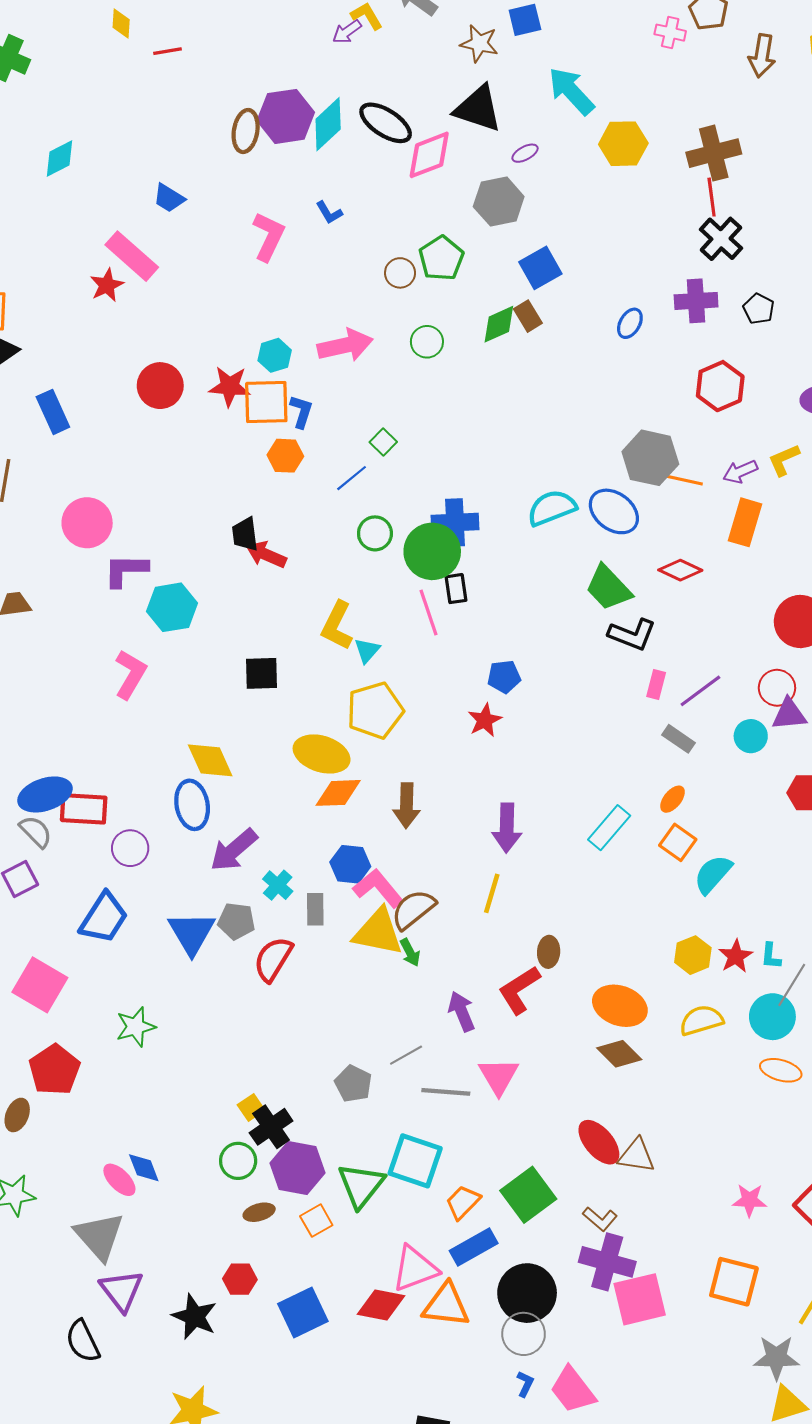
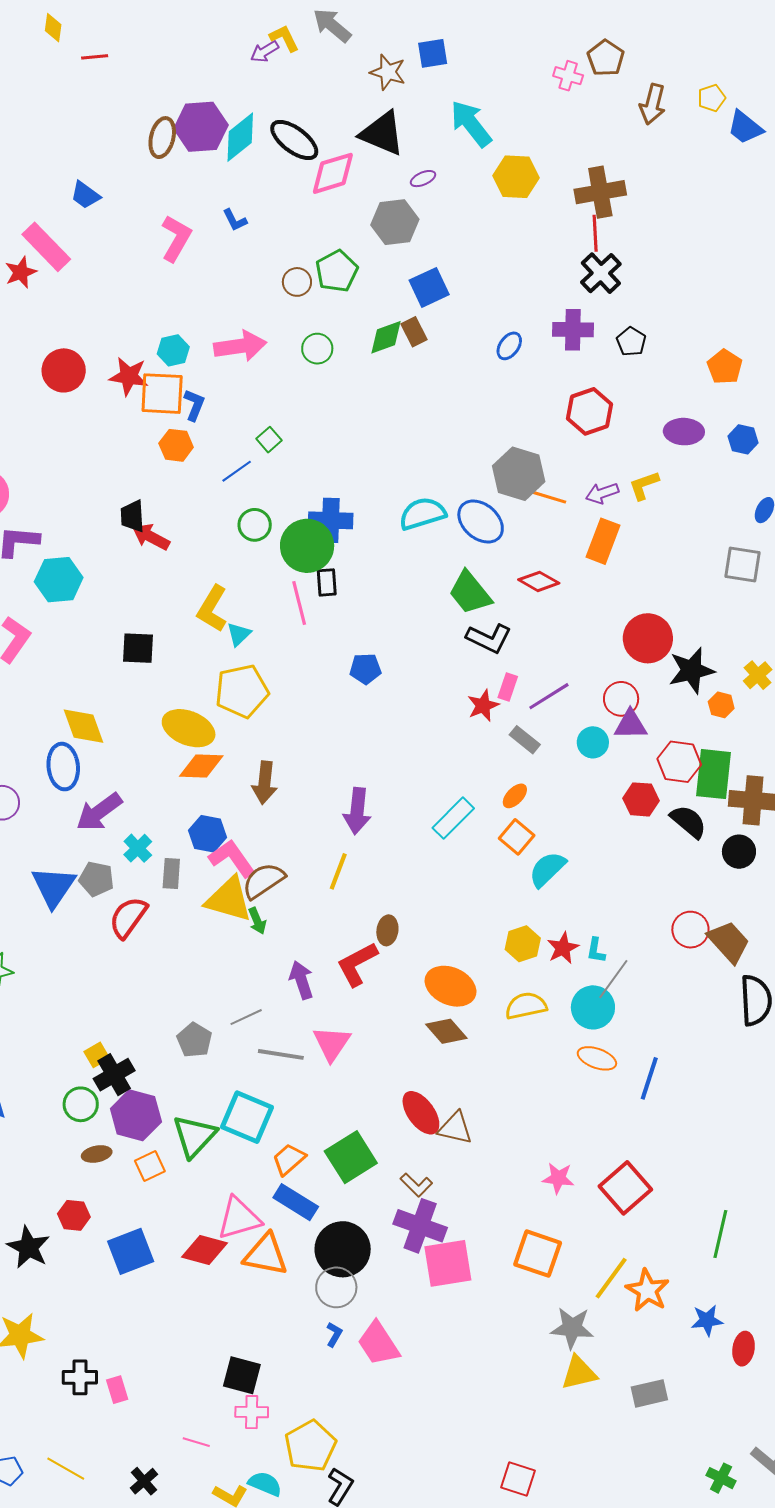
red star: (485, 720) -> (483, 705), moved
blue rectangle: (474, 1247) -> (296, 1202), turned 57

